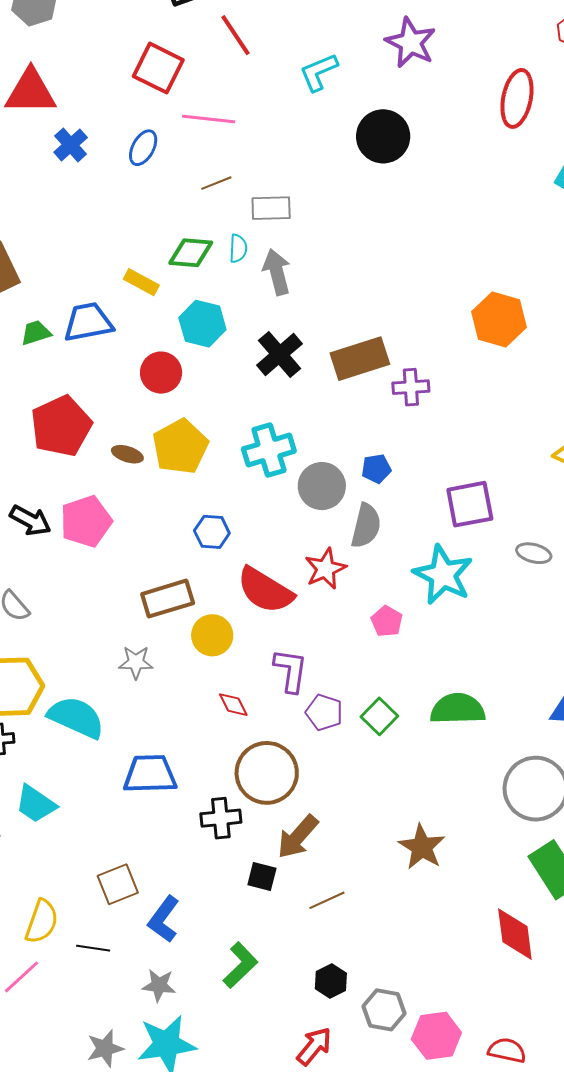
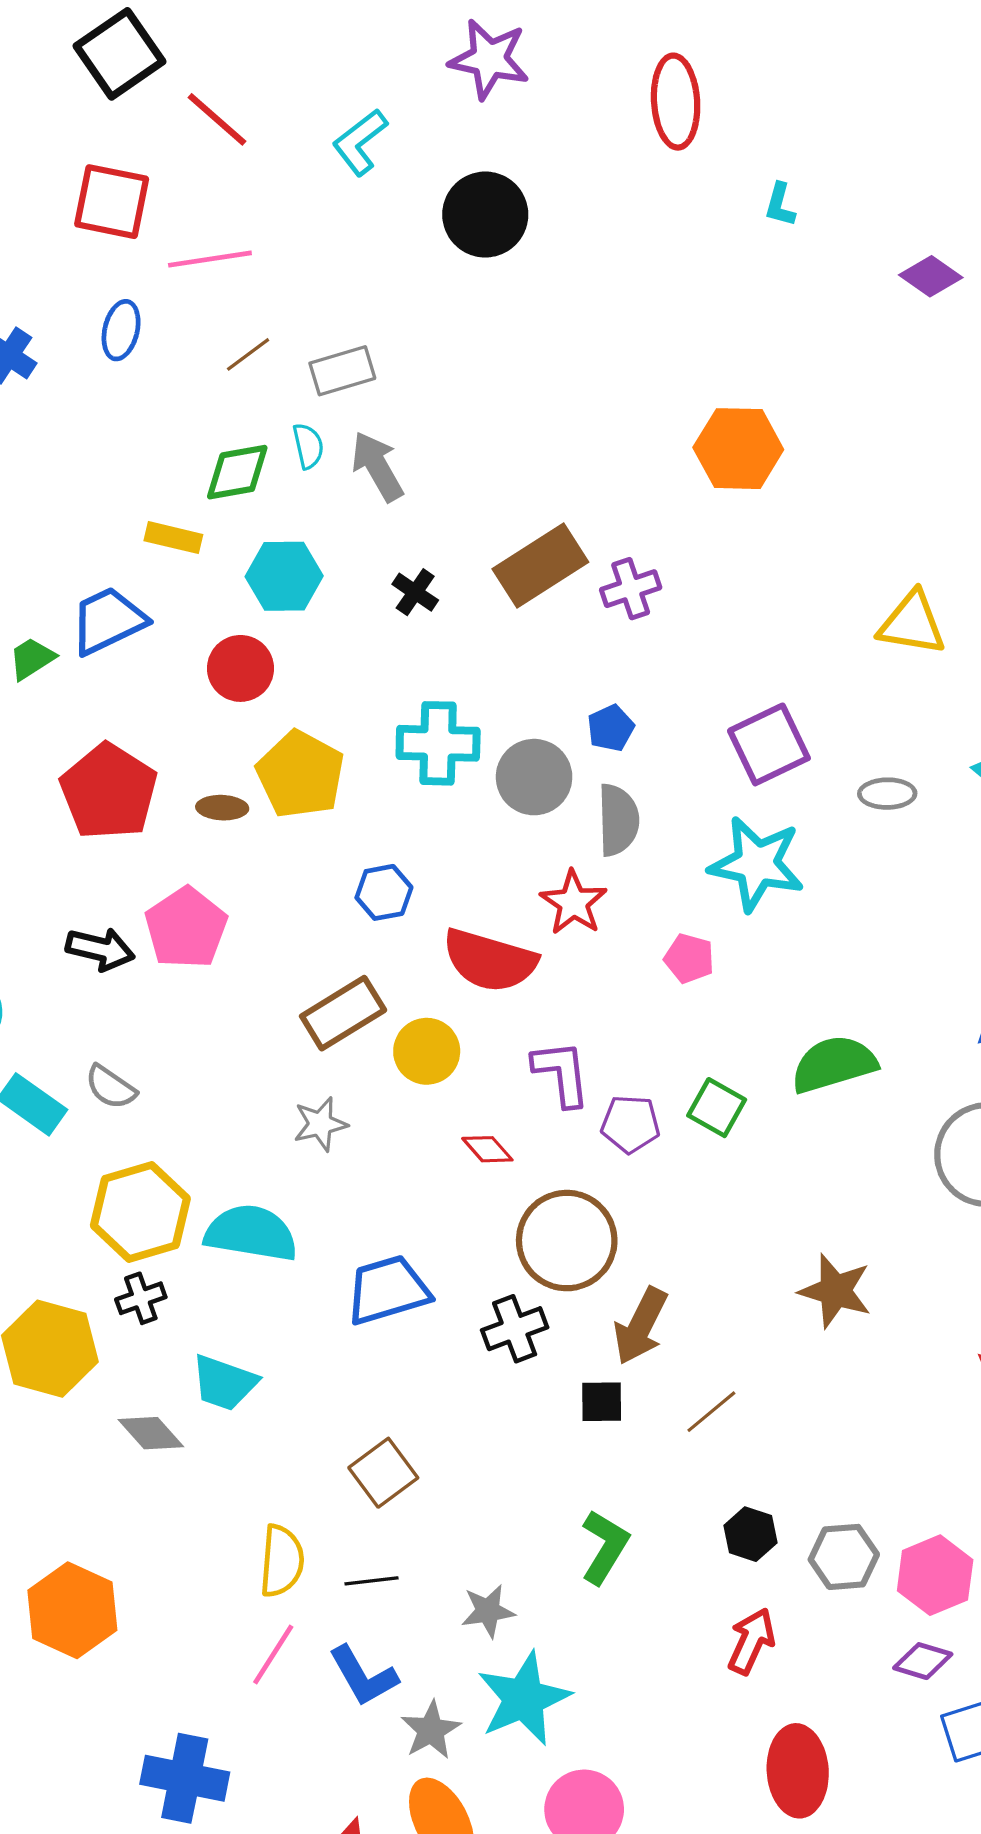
black cross: (279, 354) -> (415, 592), size x0.6
cyan cross: (269, 450) -> (438, 743), turned 33
blue L-shape: (164, 919) -> (363, 1676), moved, turned -51

